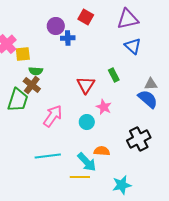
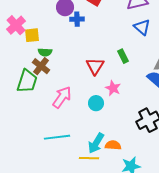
orange semicircle: (102, 151) -> (113, 145), moved
cyan arrow: (87, 162) -> (96, 143), turned 75

